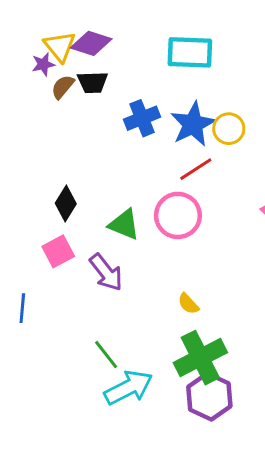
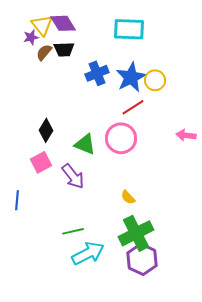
purple diamond: (91, 43) -> (63, 23), turned 40
green line: (106, 355) -> (73, 231), turned -65

